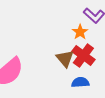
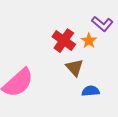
red cross: (83, 56) -> (64, 41), moved

